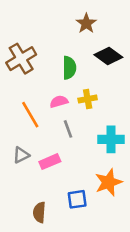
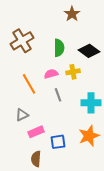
black diamond: (108, 56) -> (89, 51), moved
pink rectangle: (50, 162) -> (36, 132), moved
blue square: (77, 199) -> (58, 142), moved

